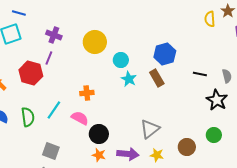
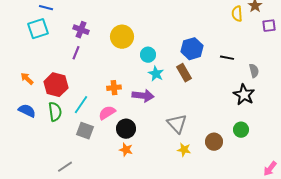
red hexagon: (31, 73) -> (56, 85), moved
black line: (200, 74) -> (227, 58), moved
pink semicircle: (80, 118) -> (107, 113), turned -60
gray triangle: (150, 129) -> (177, 124), turned -35
gray square: (51, 151) -> (85, 131), moved
purple arrow: (128, 154) -> (143, 96), moved

